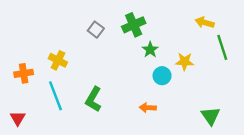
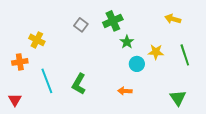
green line: (222, 47) -> (185, 55), moved
yellow cross: (58, 60) -> (37, 40), moved

